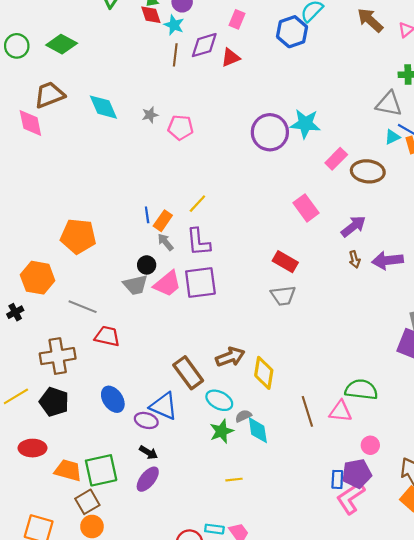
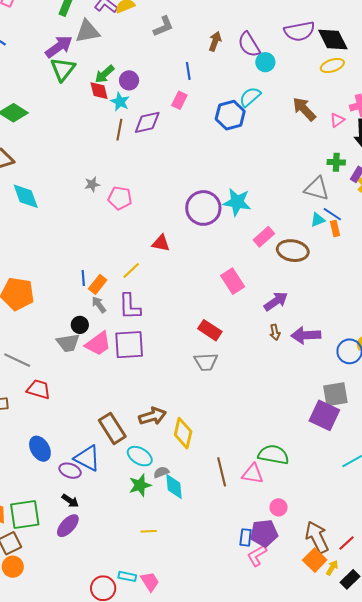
red triangle: (231, 58) -> (161, 243), moved, turned 30
cyan diamond: (103, 107) -> (26, 196), moved
pink L-shape: (351, 498) -> (257, 556), size x0.7

